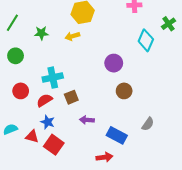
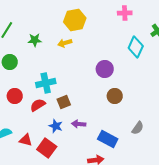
blue star: (48, 122) -> (56, 126), moved

